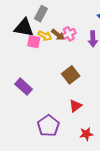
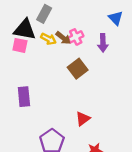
pink square: (34, 42) -> (20, 45), moved
brown square: (71, 75) -> (78, 69), moved
purple rectangle: (24, 87) -> (24, 97), turned 42

